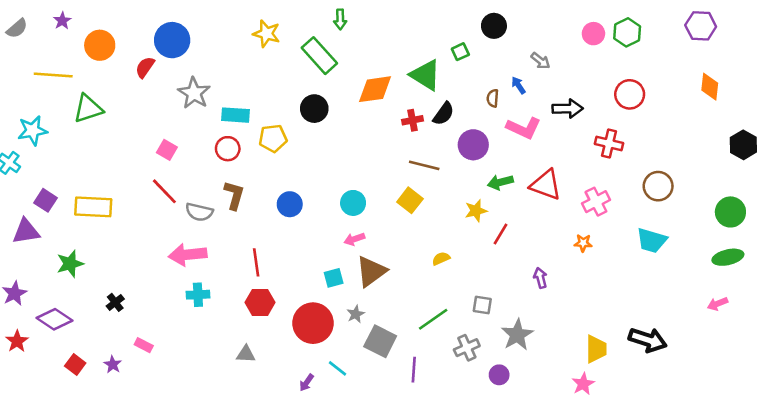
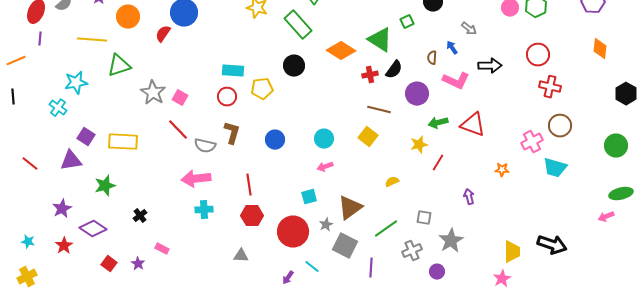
orange diamond: (375, 89) -> (341, 51), turned 40
gray star: (194, 93) -> (153, 93), moved
red cross: (609, 143) -> (550, 87), moved
pink cross: (596, 202) -> (532, 142), moved
green ellipse: (728, 257) -> (621, 194), moved
brown triangle: (371, 271) -> (350, 208), moved

